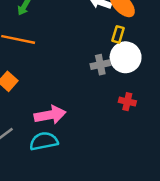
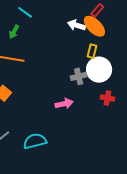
red cross: (127, 102) -> (107, 98), moved
pink arrow: (50, 115) -> (64, 104), moved, size x0.7

